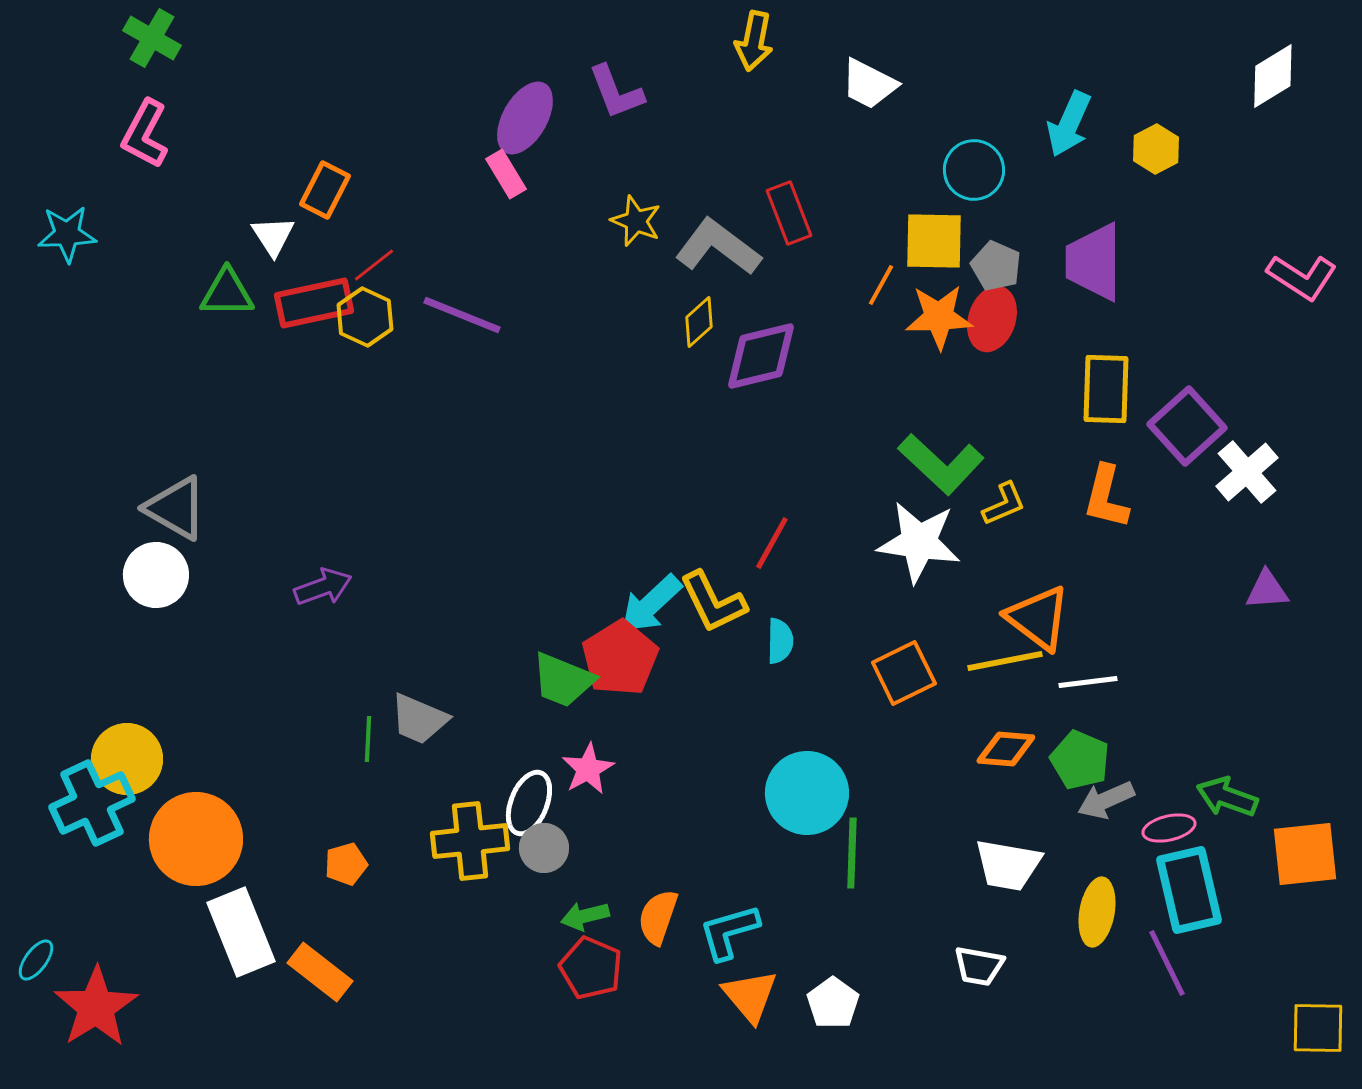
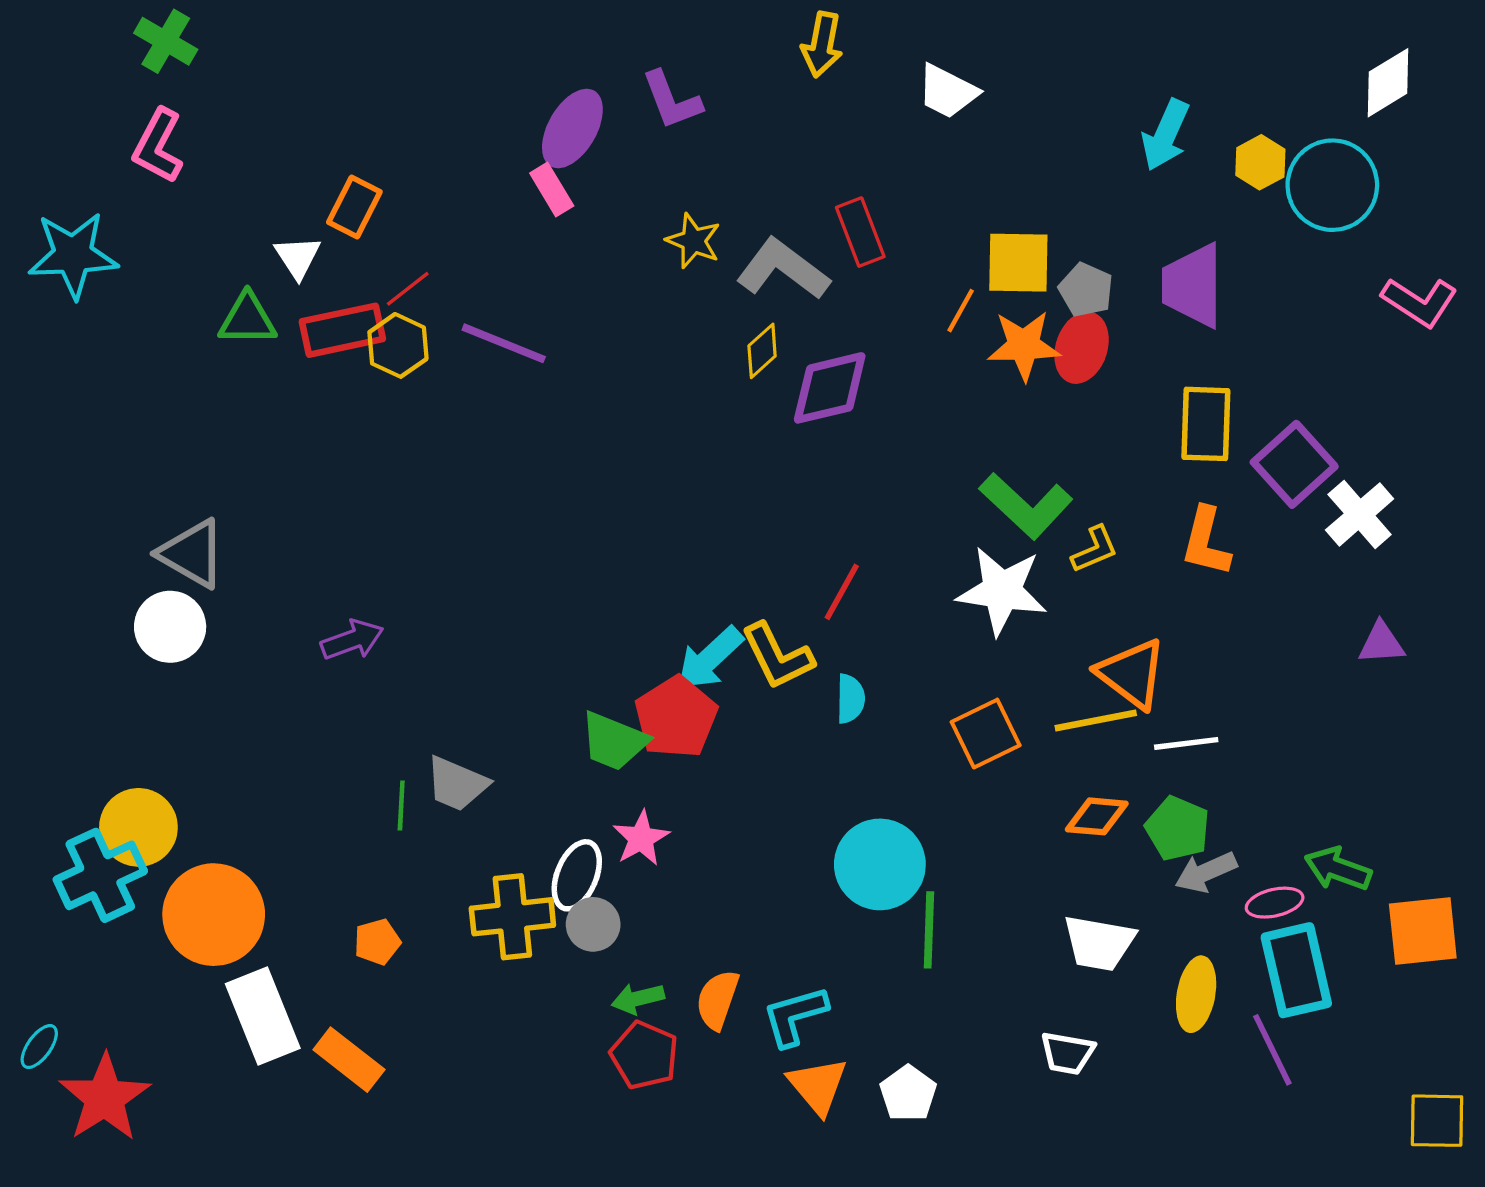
cyan circle: (974, 170) -> (1332, 185), moved, size x1.4
cyan star: (67, 234) -> (73, 255), size x1.4

